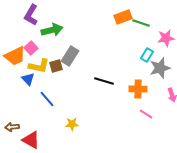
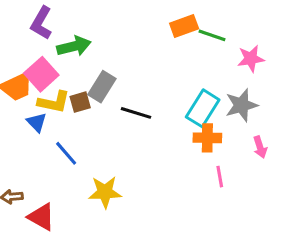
pink square: (31, 48) -> (41, 74), size x1.5
cyan rectangle: (147, 55) -> (203, 108), moved, size x1.6
black line: (104, 81) -> (136, 113), moved
pink line: (146, 114) -> (220, 177), turned 48
yellow star: (72, 124) -> (105, 192), size x1.5

